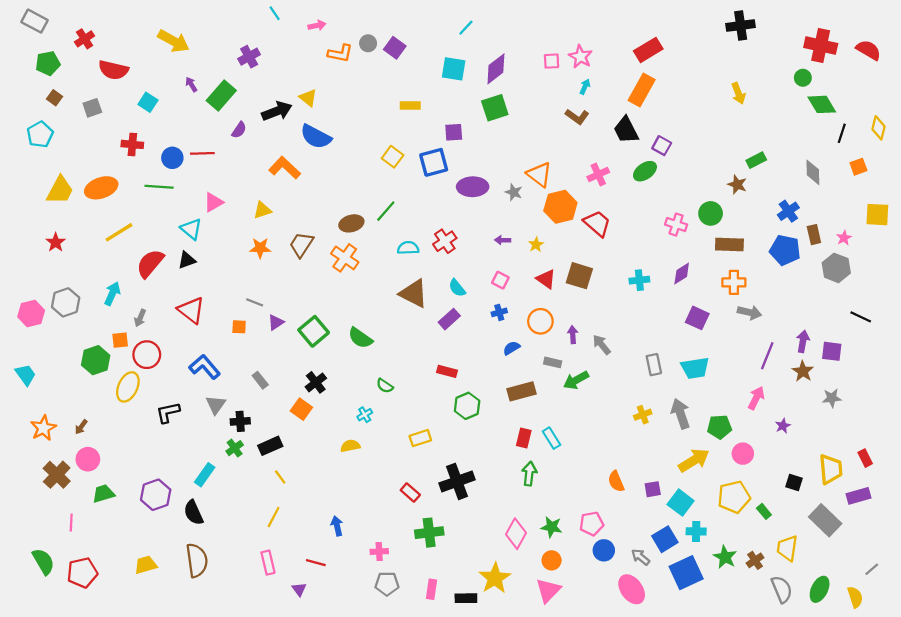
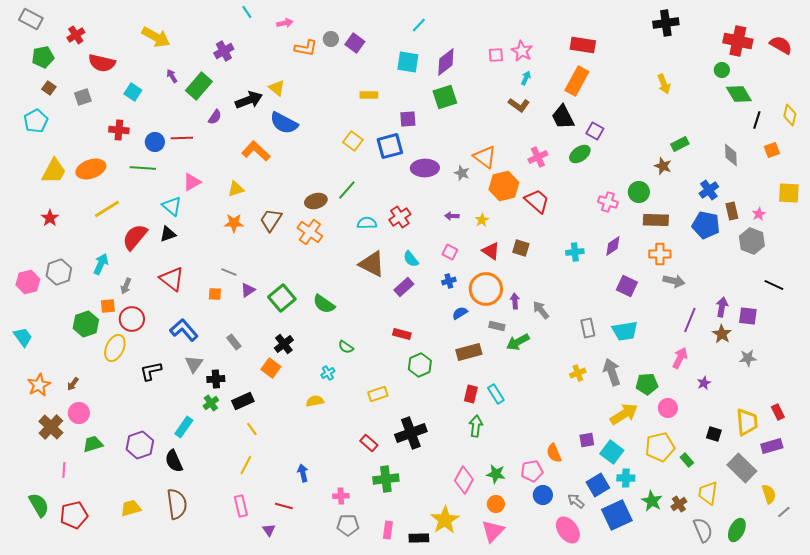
red rectangle: (648, 50) -> (583, 45), turned 40
brown square: (579, 276) -> (521, 248), size x0.7
orange circle: (540, 321) -> (486, 289), size x1.4
orange semicircle: (616, 481) -> (554, 453), moved
yellow semicircle: (855, 597) -> (769, 494), moved

